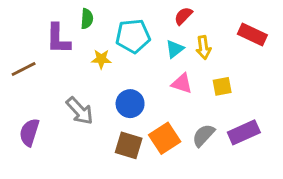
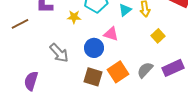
pink triangle: (182, 83) -> (111, 34), moved
yellow square: (222, 86) -> (158, 36), turned -32
purple semicircle: (29, 132) -> (31, 81), moved

